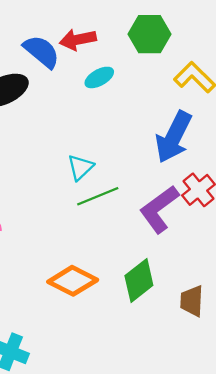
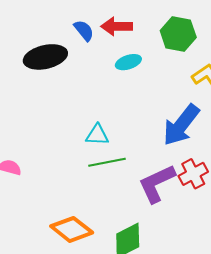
blue semicircle: (41, 52) -> (84, 30), size x0.7
cyan triangle: (80, 167) -> (97, 135), turned 35

